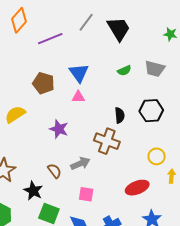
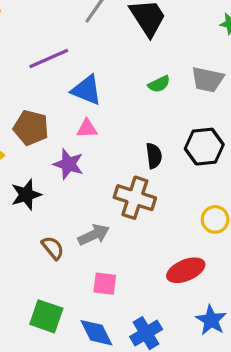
purple line: (50, 39) -> (49, 59), moved
blue triangle: (79, 73) -> (87, 90), turned -30
brown pentagon: (44, 83) -> (31, 128), moved
purple star: (59, 129) -> (68, 164), moved
black star: (33, 191) -> (26, 195), moved, turned 30

